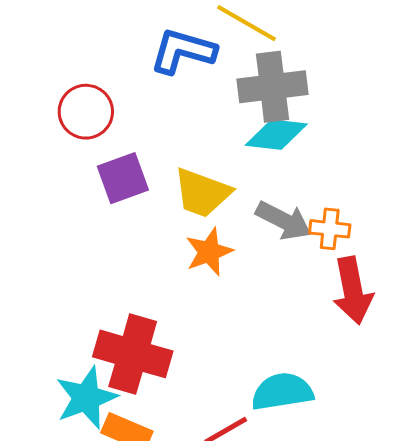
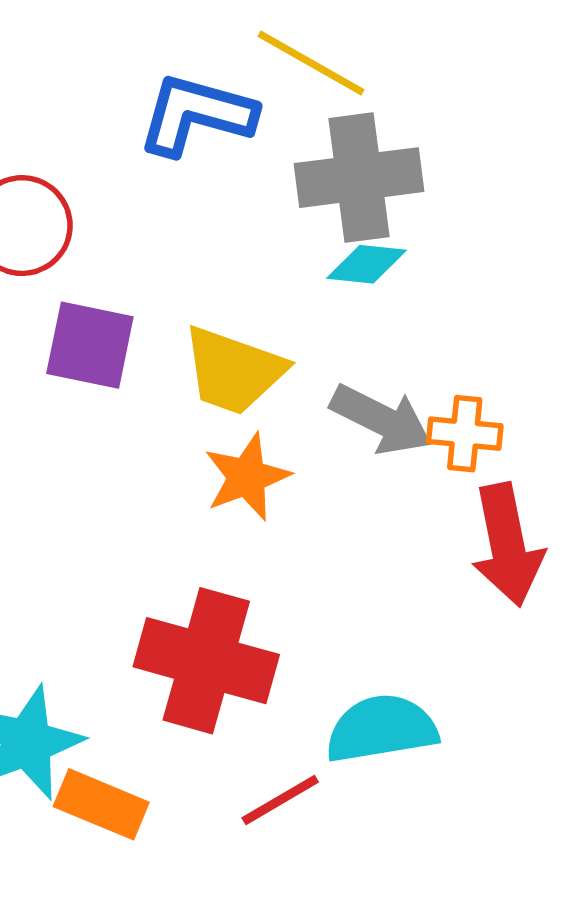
cyan diamond: (276, 135) -> (367, 264), size x0.7
purple square: (123, 178) -> (90, 345), turned 32
red cross: (133, 354) -> (206, 661), moved

